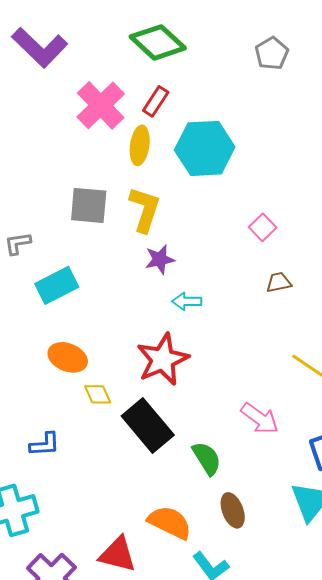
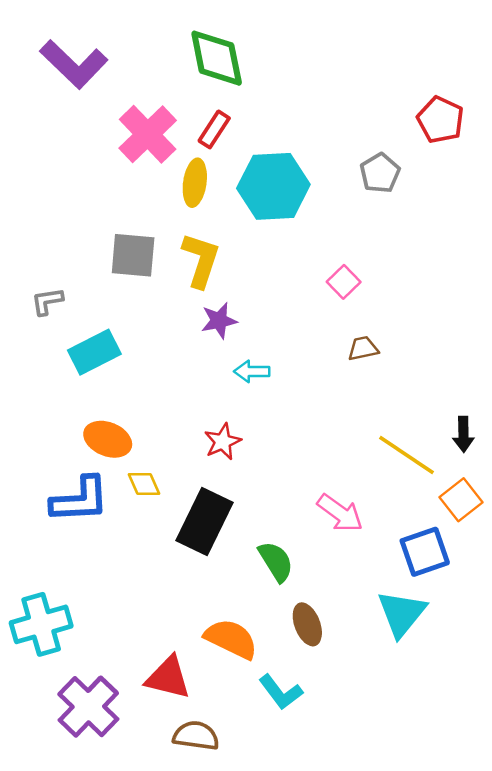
green diamond: (158, 42) -> (217, 58), turned 36
gray pentagon: (272, 53) -> (380, 173), moved
red star: (163, 359) -> (223, 442), size x0.6
black rectangle: (148, 425) -> (204, 522), turned 66
blue L-shape: (45, 444) -> (80, 500), moved, size x1.6

